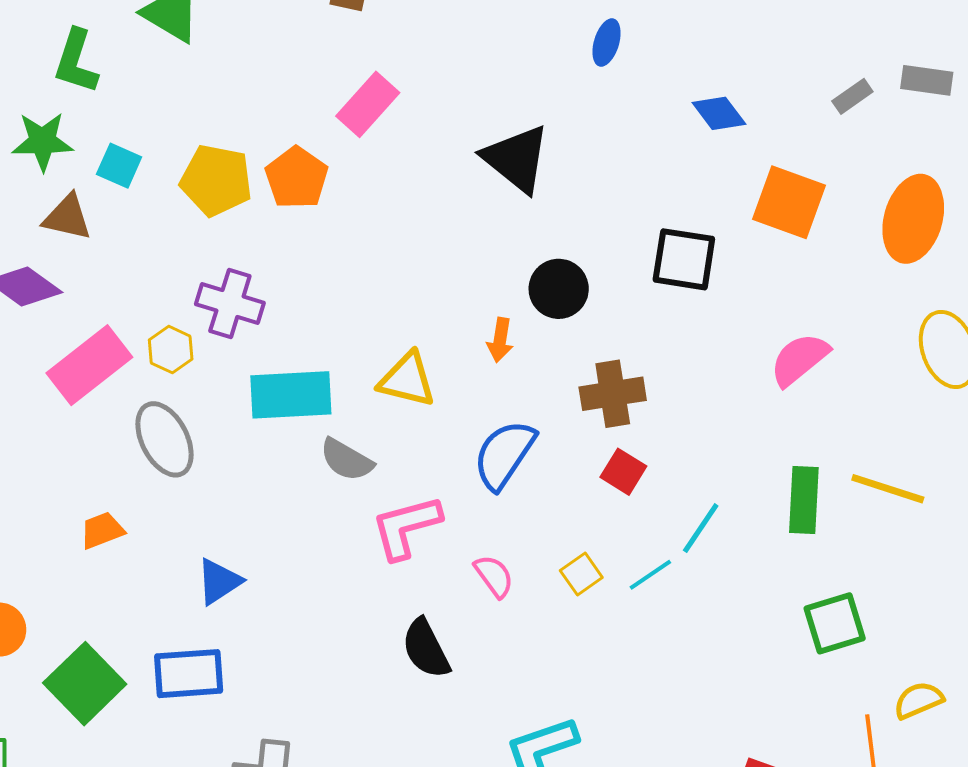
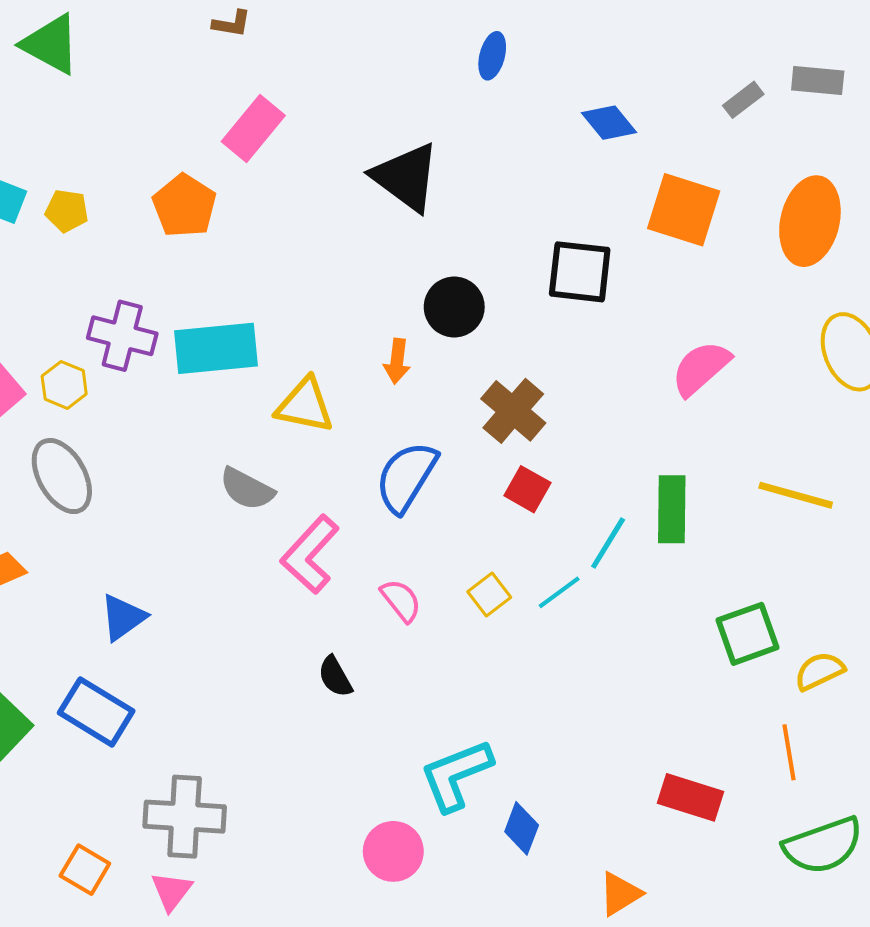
yellow pentagon: (216, 180) -> (67, 211), moved, size x0.6
brown cross: (613, 394) -> (513, 411), turned -38
cyan rectangle: (291, 395) -> (216, 348), moved
green rectangle: (804, 500) -> (672, 509), moved
pink L-shape: (406, 527) -> (310, 554), turned -30
black semicircle: (426, 649) -> (335, 677), size x0.7
blue rectangle: (189, 674) -> (96, 712), turned 38
yellow semicircle: (919, 700) -> (819, 671), moved

